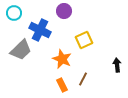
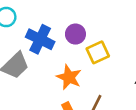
purple circle: (64, 11) -> (75, 34), moved

